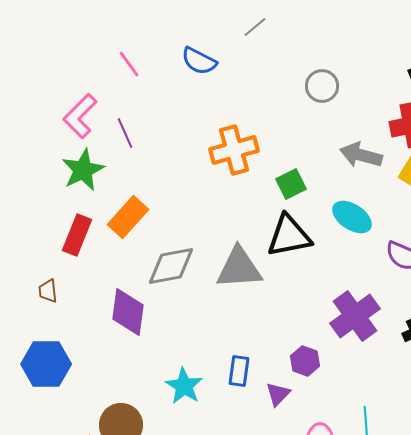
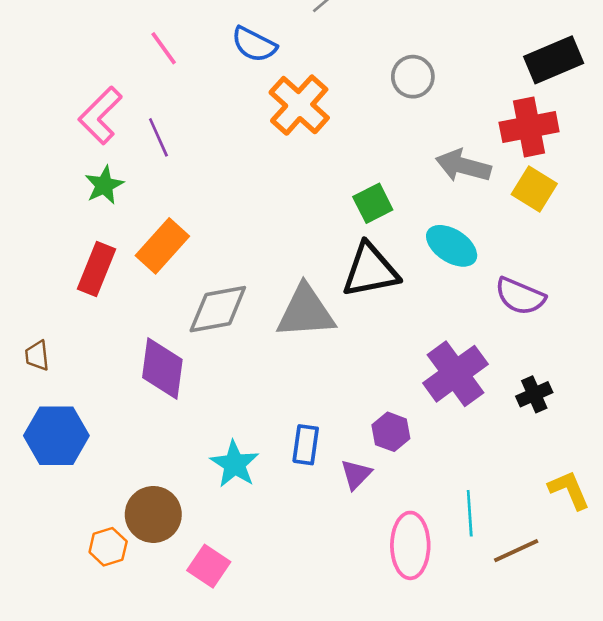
orange cross: (234, 150) -> (299, 105), moved, turned -33
green star: (83, 170) -> (104, 185), size x0.7
brown trapezoid: (48, 291) -> (37, 356), moved

